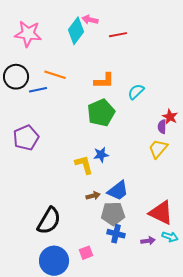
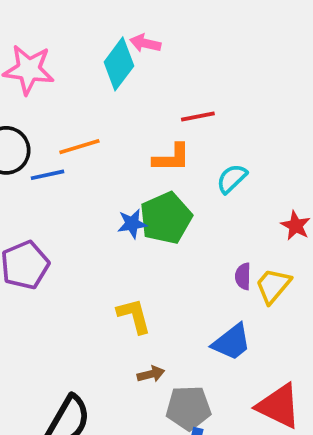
red line: (118, 35) -> (198, 117), moved
orange line: (55, 75) -> (79, 147), turned -35
purple semicircle: (162, 127) -> (243, 276), moved
blue star: (101, 155) -> (132, 224), moved
blue trapezoid: (118, 191) -> (232, 342), moved

